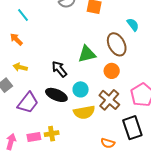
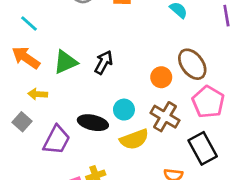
orange arrow: (16, 39) -> (26, 58), size x1.5
brown ellipse: (117, 44) -> (192, 64), moved
green triangle: (87, 54) -> (65, 62), moved
black arrow: (59, 69) -> (104, 62), moved, turned 78

